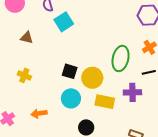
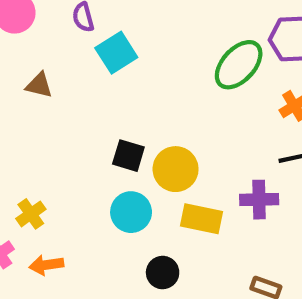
green ellipse: (121, 58) -> (239, 65), moved, turned 30
yellow cross: (24, 75) -> (31, 214), moved, turned 32
orange arrow: (39, 113) -> (46, 265), moved

